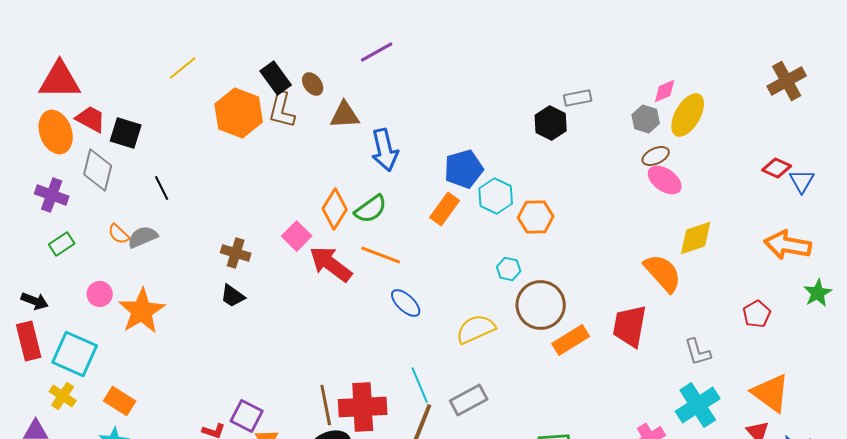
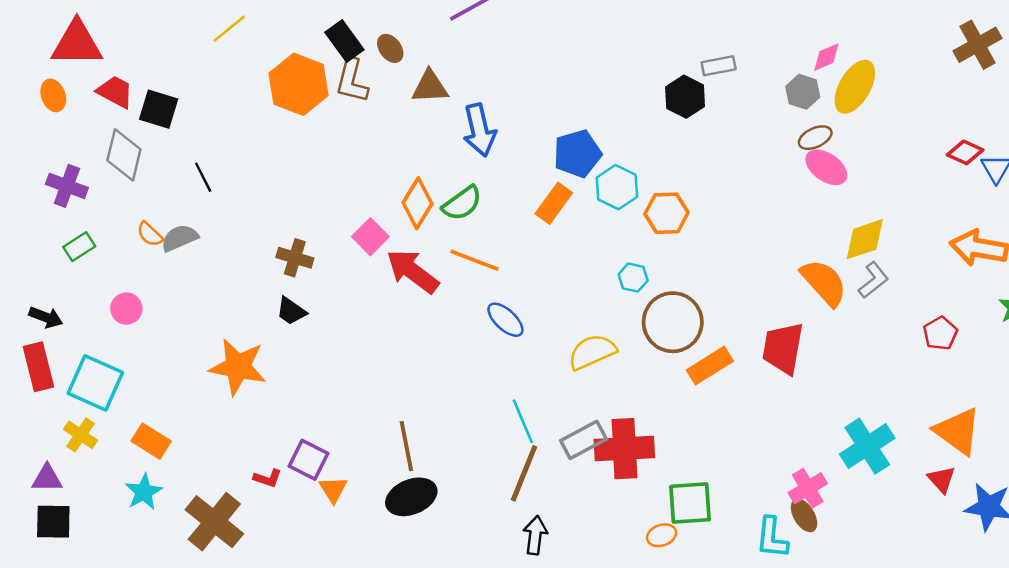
orange ellipse: (56, 132) -> (53, 95), moved, size x0.6
orange star: (142, 311) -> (238, 367), moved, turned -30
gray L-shape: (698, 352) -> (873, 280), moved, turned -112
red cross: (363, 407) -> (624, 449), moved

